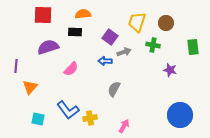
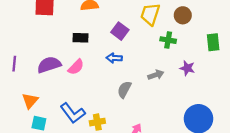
black rectangle: (75, 32) -> (81, 38), moved
purple semicircle: (48, 47) -> (49, 65), moved
gray arrow: (124, 52) -> (156, 75), moved
orange triangle: (30, 87) -> (30, 101), moved

